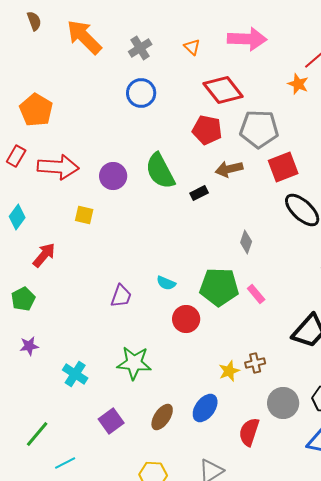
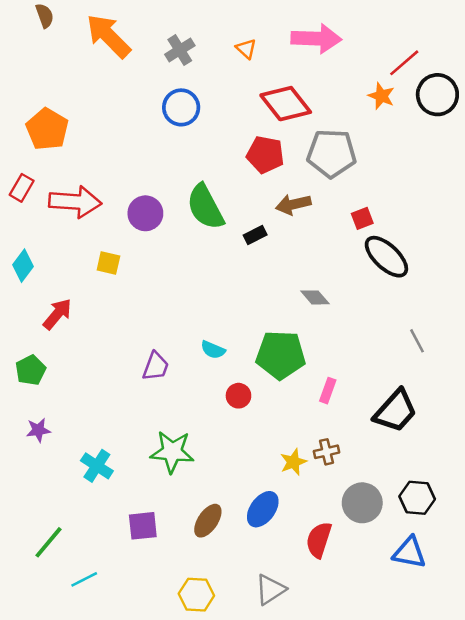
red square: (283, 167) -> (362, 218), moved, size x0.6
gray diamond: (246, 242) -> (315, 297), turned -60
pink rectangle: (256, 294) -> (328, 391), moved, turned 60
red circle: (186, 319) -> (238, 396), size x0.7
purple square: (111, 421) -> (143, 526), turned 30

